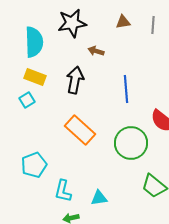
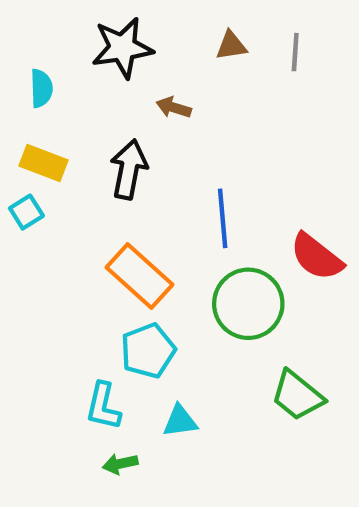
cyan semicircle: (34, 42) -> (41, 88), size x0.6
blue line: (126, 89) -> (223, 218), moved
cyan pentagon: (34, 165) -> (148, 351), moved

